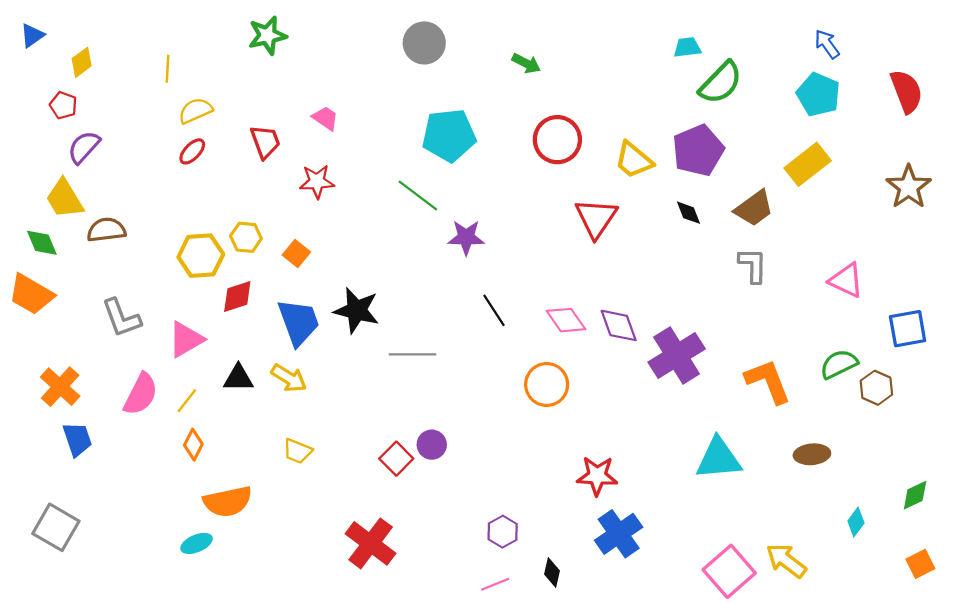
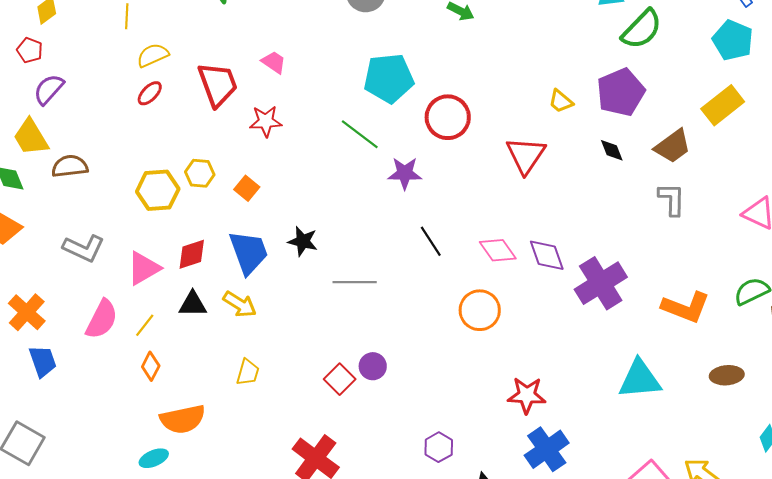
red circle: (557, 140) -> (448, 117), moved
red trapezoid: (265, 142) -> (218, 84), size x1.4
yellow trapezoid: (634, 160) -> (561, 101), size x0.7
red diamond: (237, 296) -> (192, 254), moved
black star: (357, 310) -> (303, 241), size x0.7
gray L-shape: (121, 318) -> (84, 248), turned -45
orange L-shape: (768, 381) -> (686, 307), turned 132
yellow trapezoid: (297, 451) -> (248, 372), turned -96

